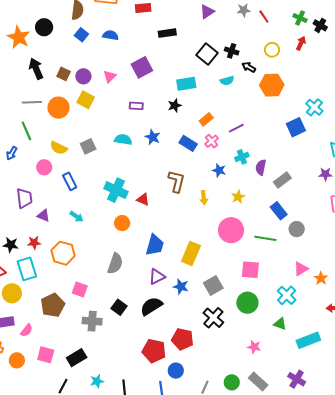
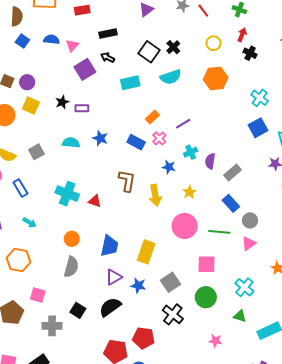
black cross: (320, 25) -> (250, 53), moved
black cross: (232, 51) -> (173, 47), turned 32
black arrow: (249, 67) -> (108, 58), moved
pink triangle: (110, 76) -> (72, 46), moved
cyan semicircle: (227, 81) -> (171, 77), size x1.5
black star: (175, 105) -> (62, 102), moved
blue square: (296, 127) -> (258, 128), moved
yellow arrow: (204, 198) -> (155, 195), size x1.5
orange circle: (122, 223) -> (72, 239), moved
pink triangle: (301, 269) -> (249, 243), moved

